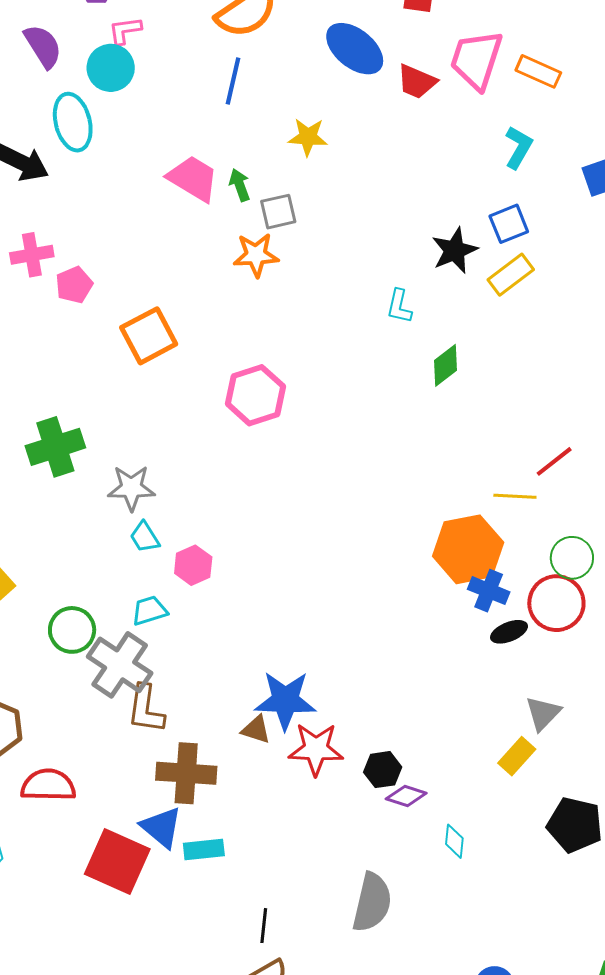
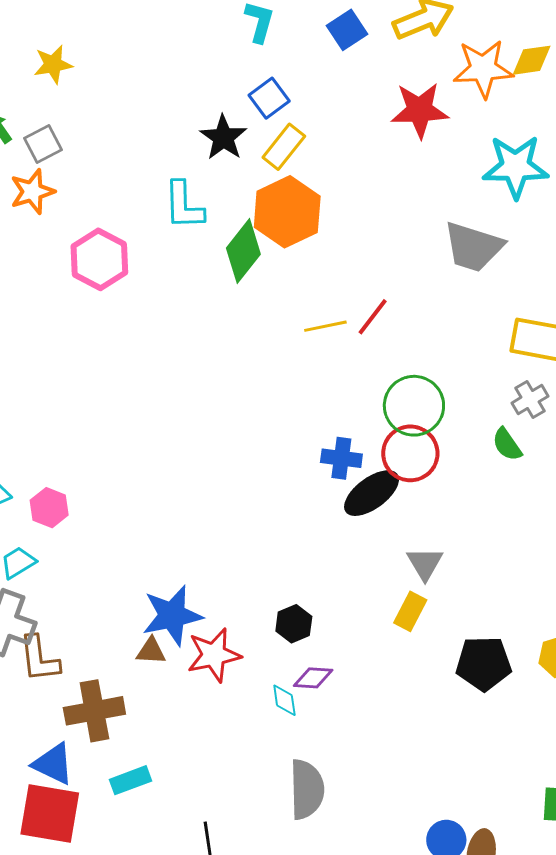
cyan L-shape: (399, 306) -> (184, 205), size x1.5
green diamond: (445, 365) -> (243, 251), size x1.4
pink hexagon: (255, 395) -> (99, 259), moved
yellow line: (515, 496) -> (325, 326), moved
orange hexagon: (468, 549) -> (287, 212), moved
green circle: (572, 558) -> (414, 406), size x1.4
black ellipse: (509, 632) -> (372, 493), size x1.6
black hexagon: (383, 770) -> (294, 624), moved
blue triangle: (161, 827) -> (53, 764), moved
cyan diamond: (454, 841) -> (284, 700), moved

